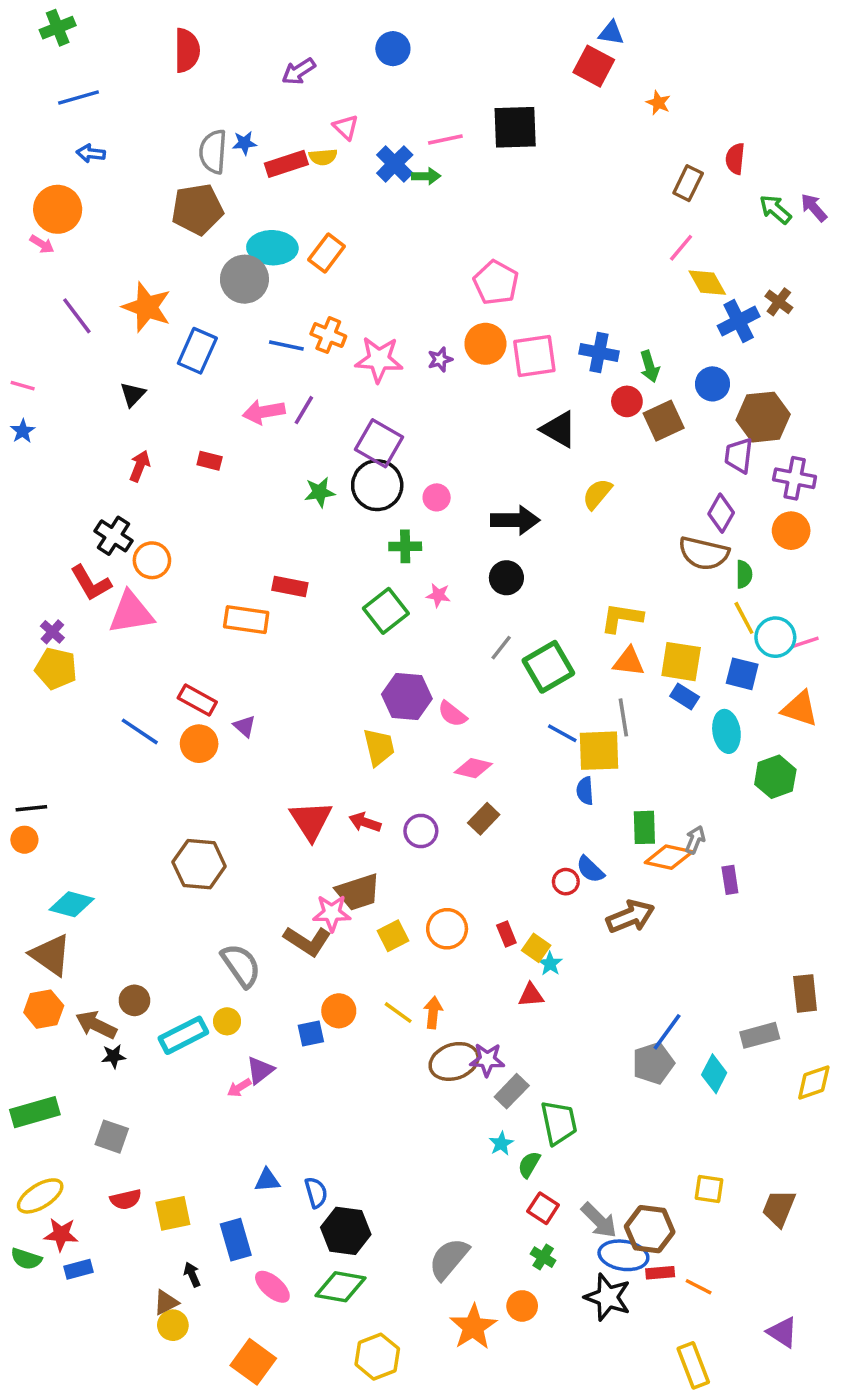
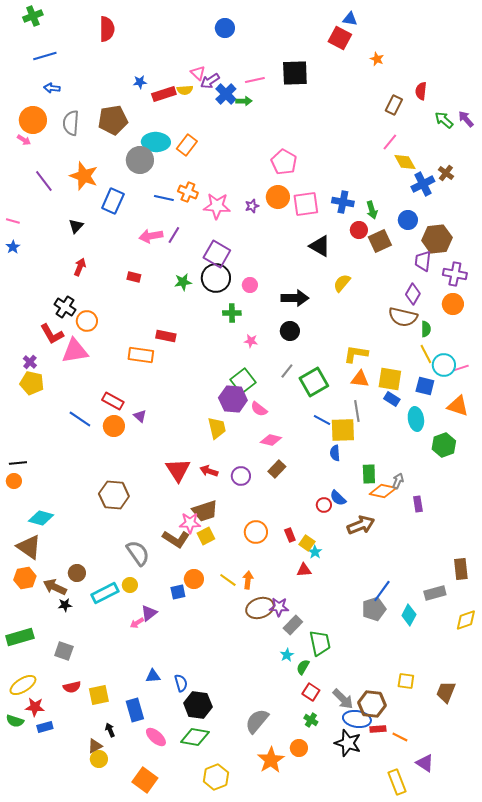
purple arrow: (299, 71) -> (210, 81), moved
gray semicircle: (213, 152) -> (71, 123), moved
red rectangle: (210, 461) -> (134, 277), moved
green square: (386, 611) -> (243, 381), moved
yellow square: (393, 936) -> (206, 536), moved
purple triangle: (782, 1332) -> (425, 763), moved

